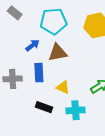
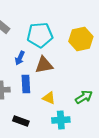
blue arrow: (33, 45) -> (20, 58), turned 152
black rectangle: (44, 107) -> (21, 121), moved

